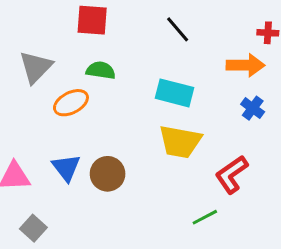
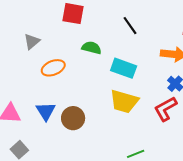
gray triangle: (36, 67) -> (32, 41), size x0.7
green semicircle: (101, 70) -> (92, 48), moved
red L-shape: (232, 174) -> (166, 109), moved

